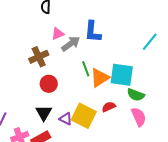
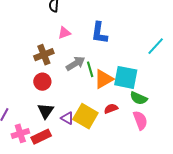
gray arrow: (71, 44) -> (75, 63), moved
red circle: (49, 84) -> (42, 82), moved

